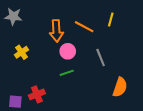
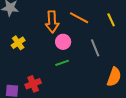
yellow line: (111, 19) -> (111, 20), moved, turned -40

